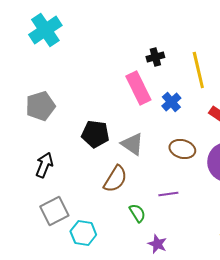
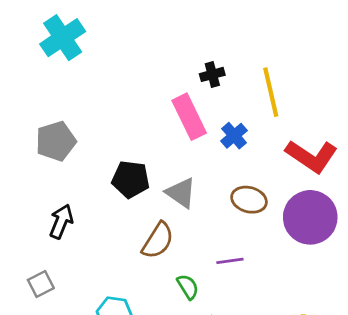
gray square: (54, 211) -> (41, 284), moved, size x0.7

